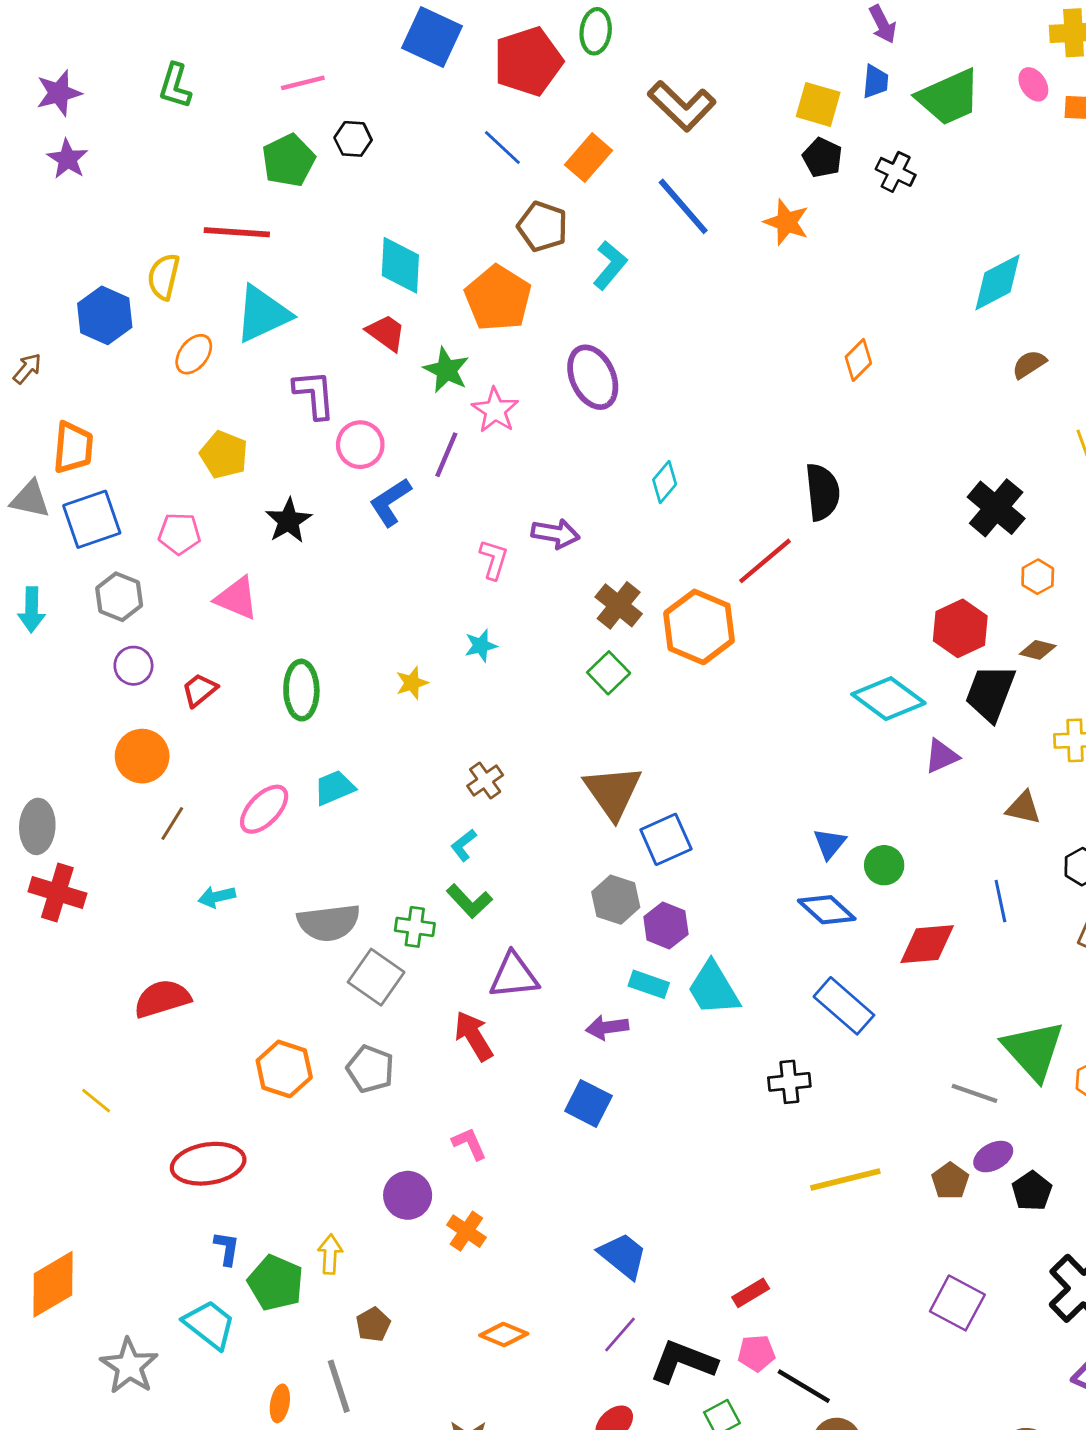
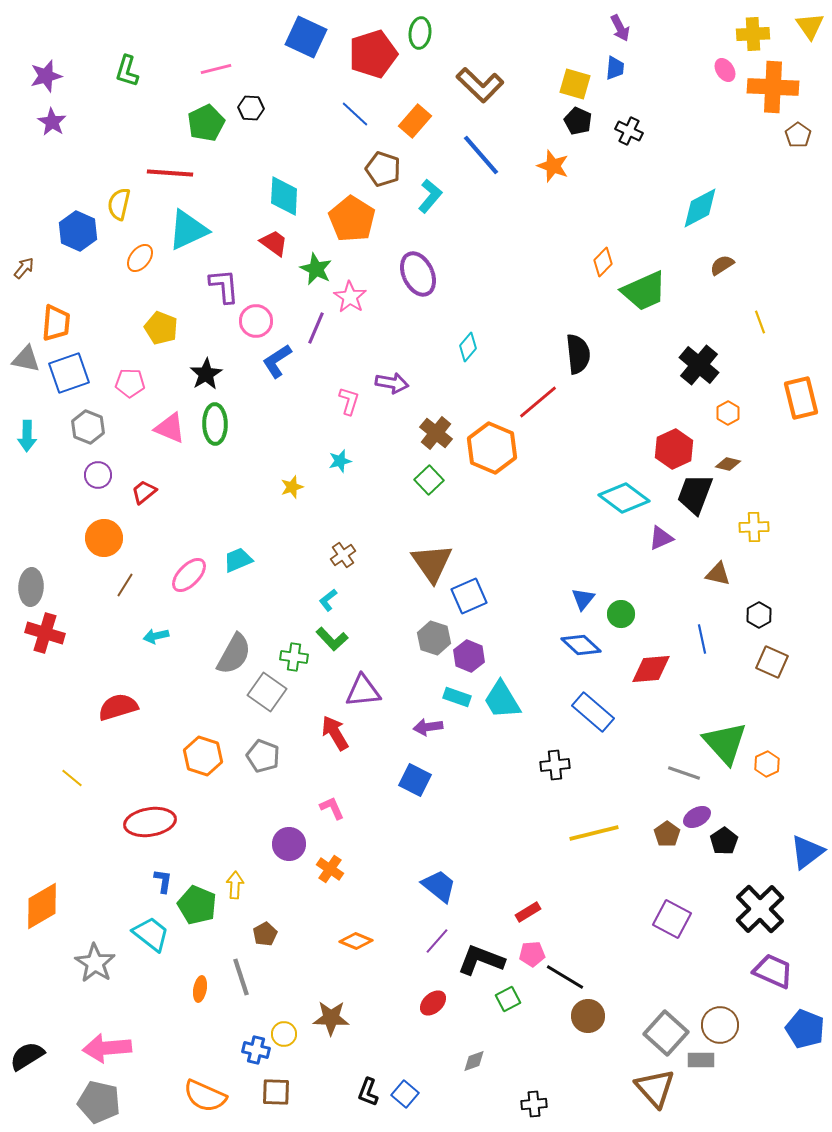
green trapezoid: (949, 97) -> (644, 291), moved
green ellipse: (301, 690) -> (215, 424), moved
gray semicircle: (329, 923) -> (234, 654), turned -54

